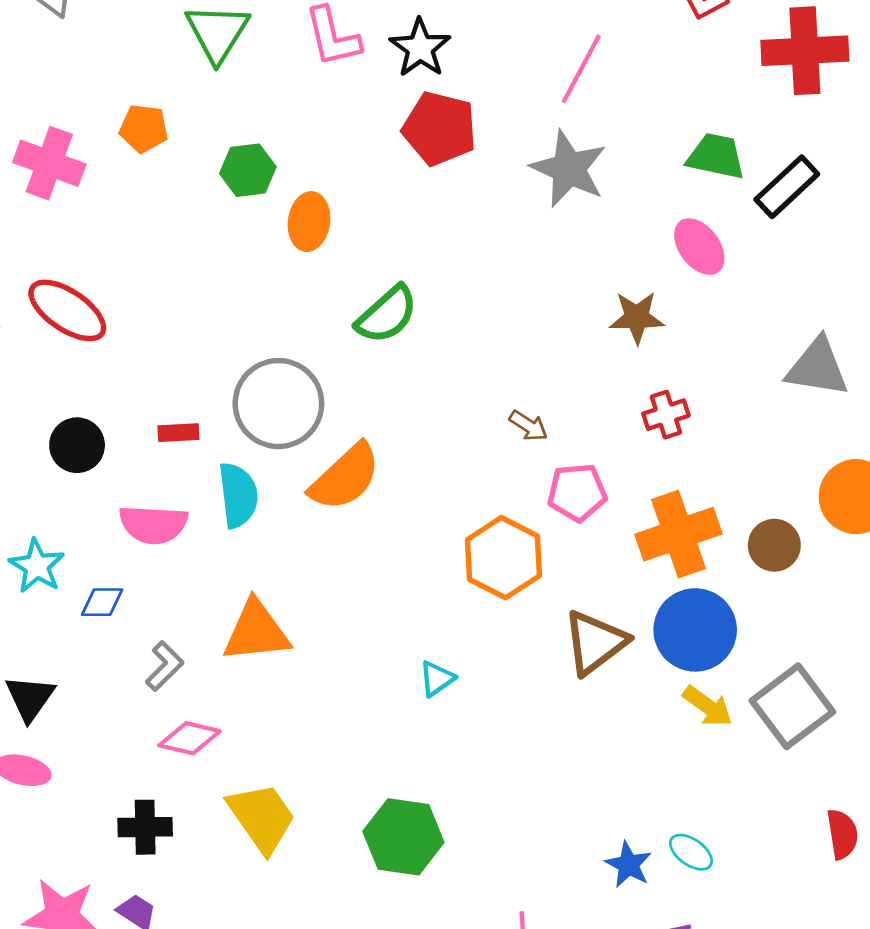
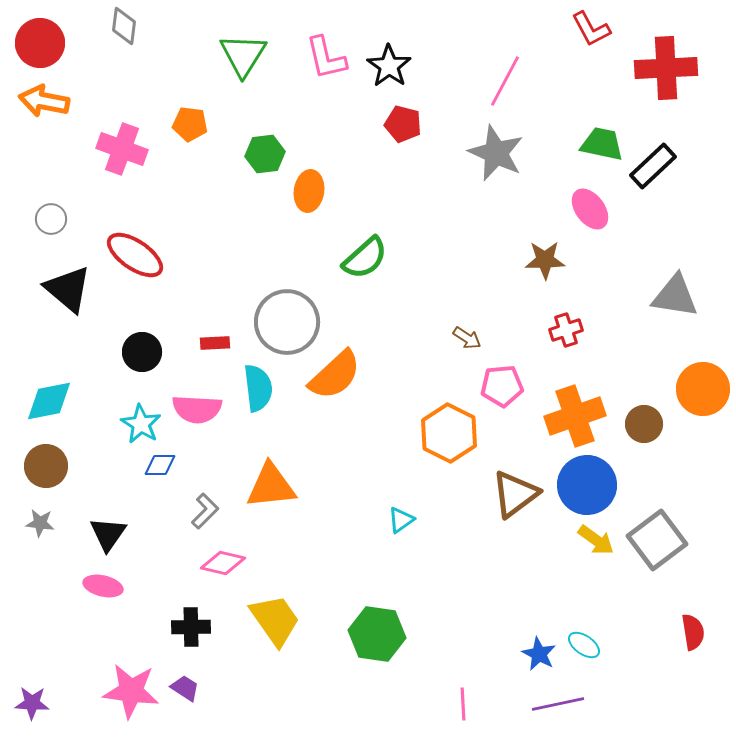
red pentagon: (440, 128) -> (403, 124), size x0.7
cyan star: (37, 566) -> (141, 424), moved

